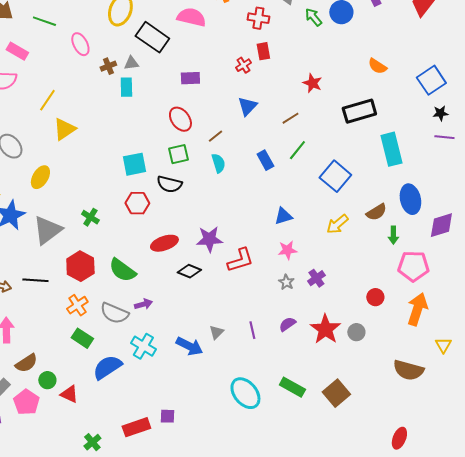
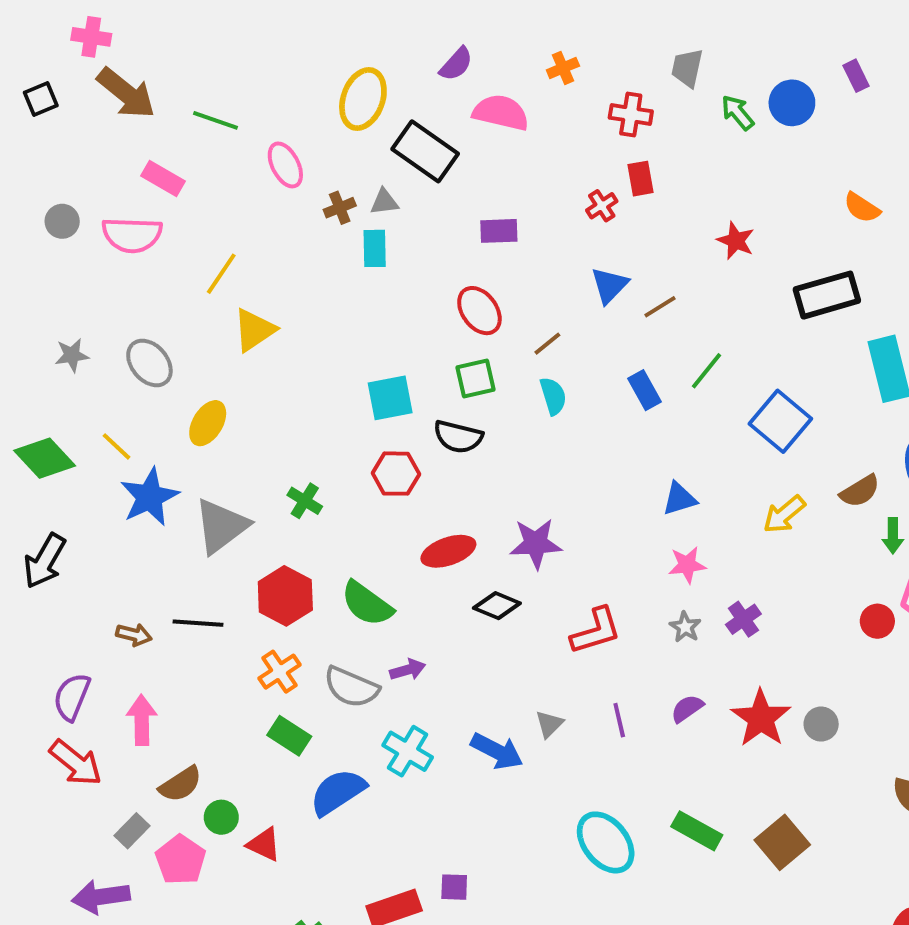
brown line: (290, 118) -> (660, 307), moved
red L-shape: (240, 260) -> (596, 631), moved
red circle: (375, 297) -> (877, 621), moved

